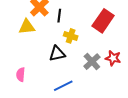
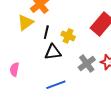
black line: (59, 16) -> (46, 32), moved
yellow triangle: (27, 27) -> (25, 22), turned -36

